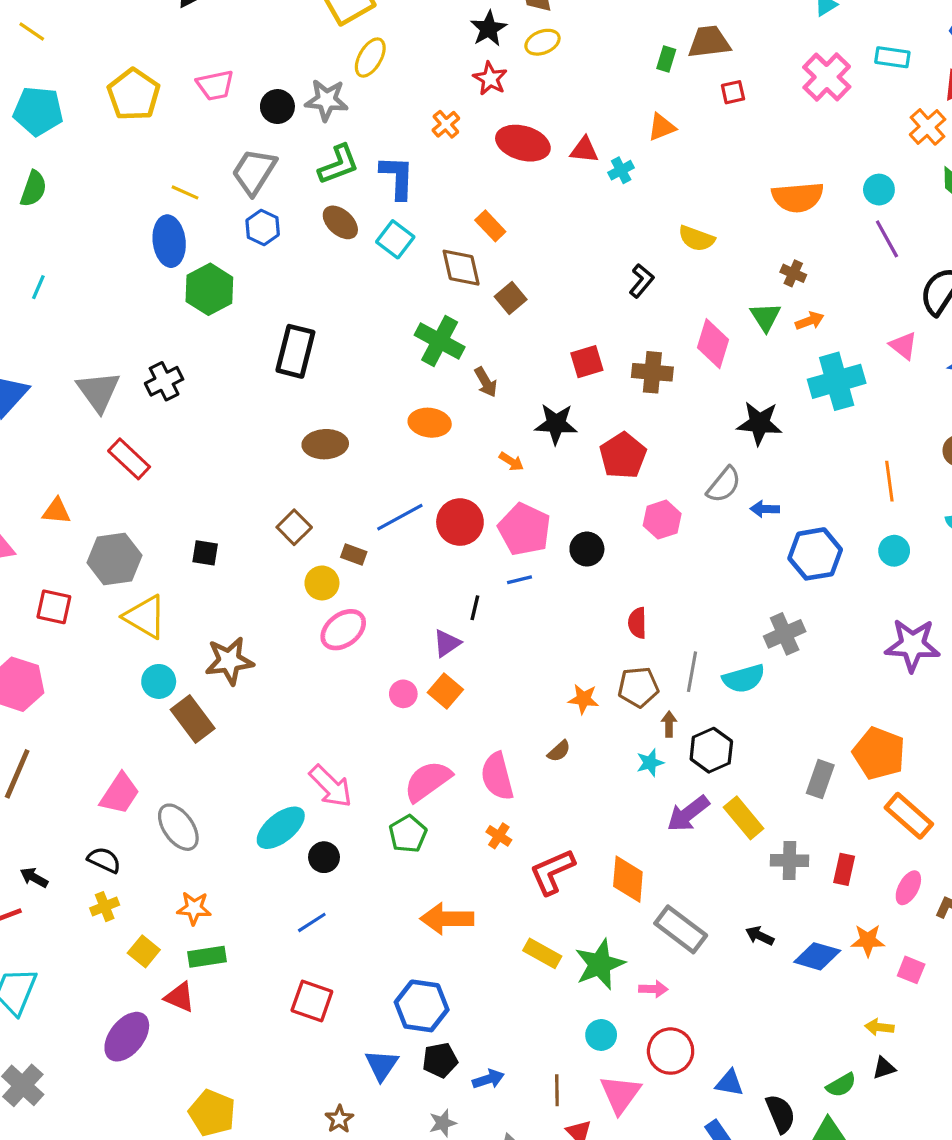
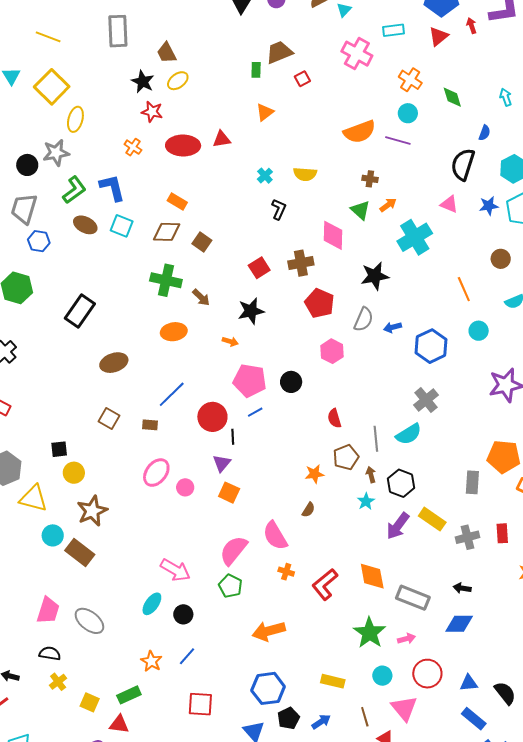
orange cross: (928, 127) -> (410, 80), moved
cyan cross: (621, 170) -> (265, 176), moved
purple line: (887, 239) -> (398, 141), moved, turned -30
brown diamond: (461, 268) -> (167, 232), turned -60
black rectangle: (295, 351) -> (80, 311), turned 36
red pentagon: (623, 456) -> (319, 303), moved
red circle: (460, 522) -> (212, 417), moved
yellow circle: (322, 583) -> (74, 473), moved
pink circle: (403, 694) -> (185, 487), moved
cyan ellipse: (281, 828) -> (152, 604), size x0.7
orange star: (194, 908) -> (151, 661), moved, turned -30
yellow rectangle: (542, 953) -> (333, 681), moved
blue diamond: (817, 956) -> (459, 624), moved

